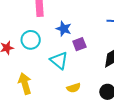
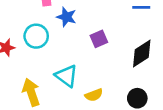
blue star: (64, 29) -> (66, 17), moved
cyan triangle: (59, 60) -> (66, 76), moved

